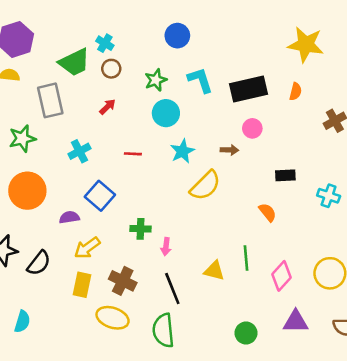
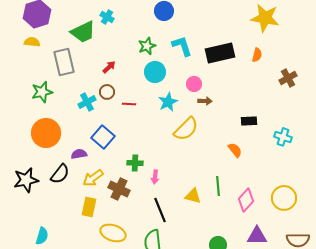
brown circle: (111, 69) -> (107, 92), moved
pink circle: (252, 128) -> (194, 84), moved
black semicircle: (39, 263) -> (60, 174), moved
brown cross: (123, 281) -> (119, 189), moved

